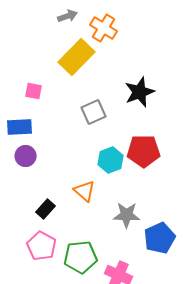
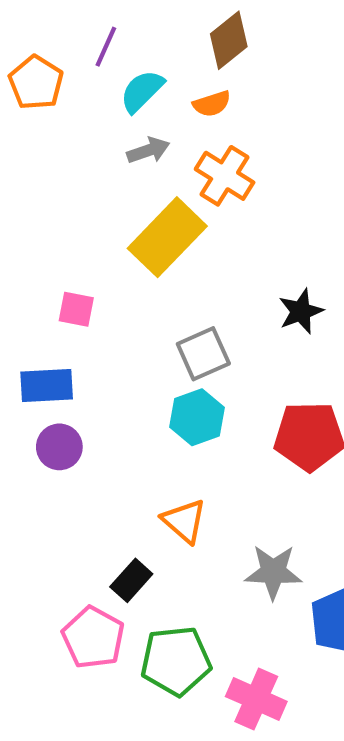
black star: (140, 92) -> (301, 311), size x0.7
cyan hexagon: (111, 160) -> (197, 417), moved
black rectangle: (46, 209) -> (131, 580), moved

